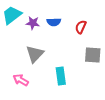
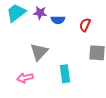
purple star: (33, 23) -> (40, 13), moved
pink arrow: (21, 80) -> (25, 78), turned -42

